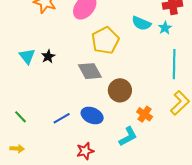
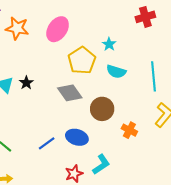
cyan semicircle: (141, 23) -> (116, 72), moved
cyan star: (165, 28) -> (109, 44), moved
cyan L-shape: (128, 137) -> (101, 164), moved

